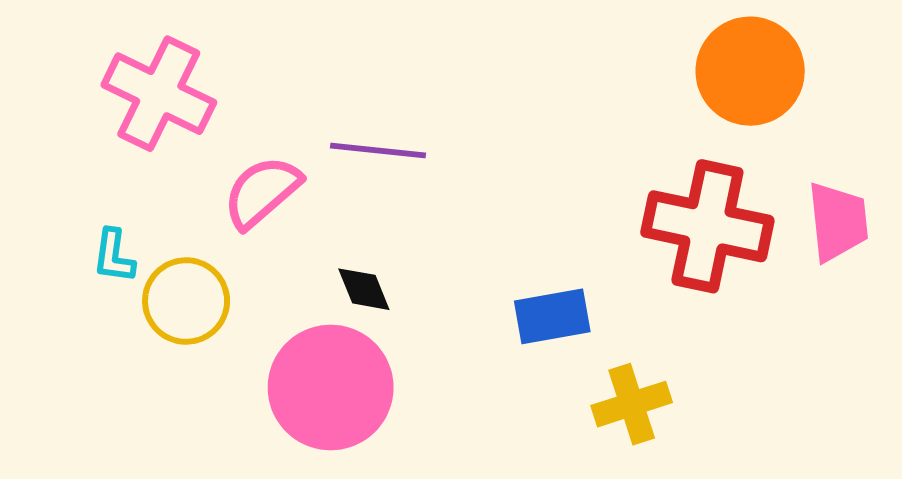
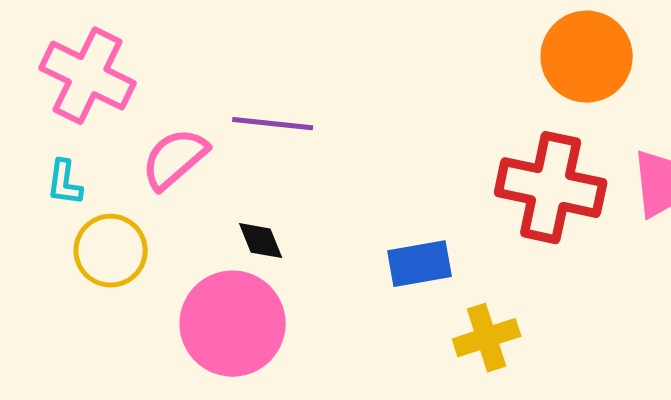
cyan L-shape: (114, 256) -> (65, 183), moved

